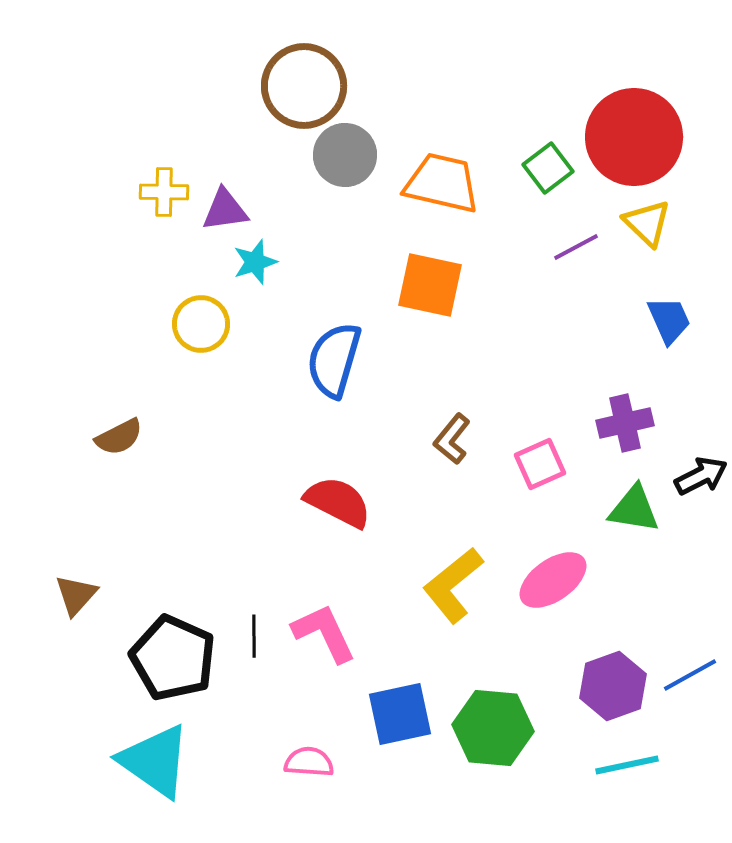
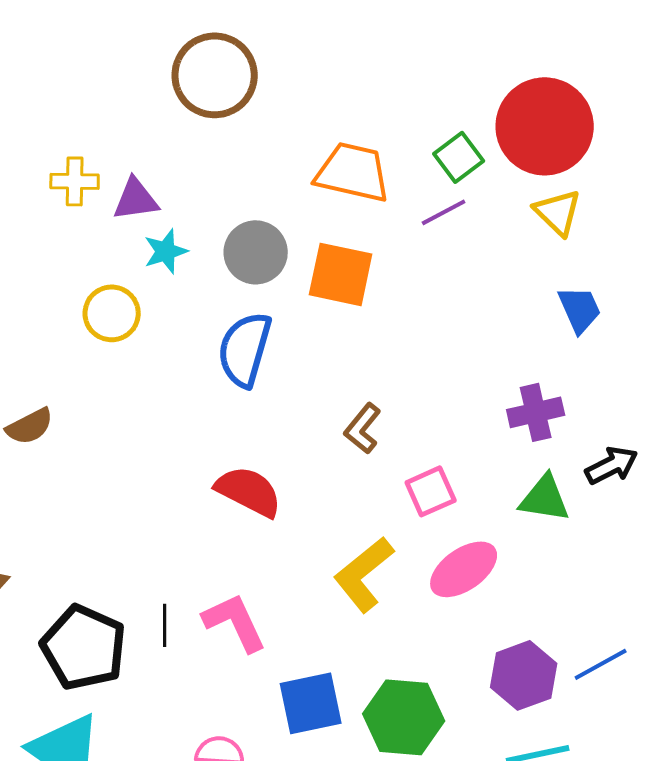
gray circle: (345, 155) -> (256, 252), moved
purple line: (576, 247) -> (444, 212), moved
pink square: (540, 464) -> (431, 491), moved

